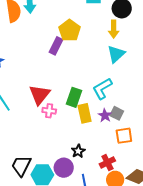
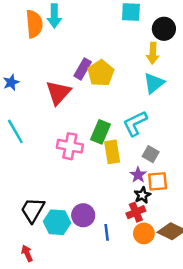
yellow pentagon: (70, 30) -> (101, 73), moved
red triangle: (40, 95) -> (58, 93), moved
pink cross: (49, 111) -> (70, 146), size x1.5
purple star: (105, 115) -> (138, 175), moved
black star: (78, 151) -> (142, 195), moved

